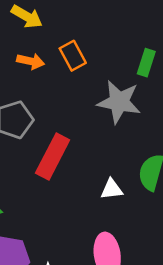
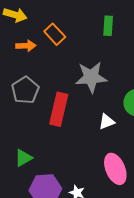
gray star: (119, 102) -> (91, 77), moved

